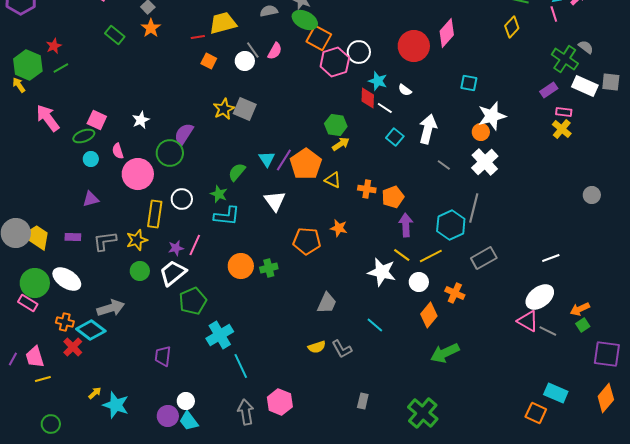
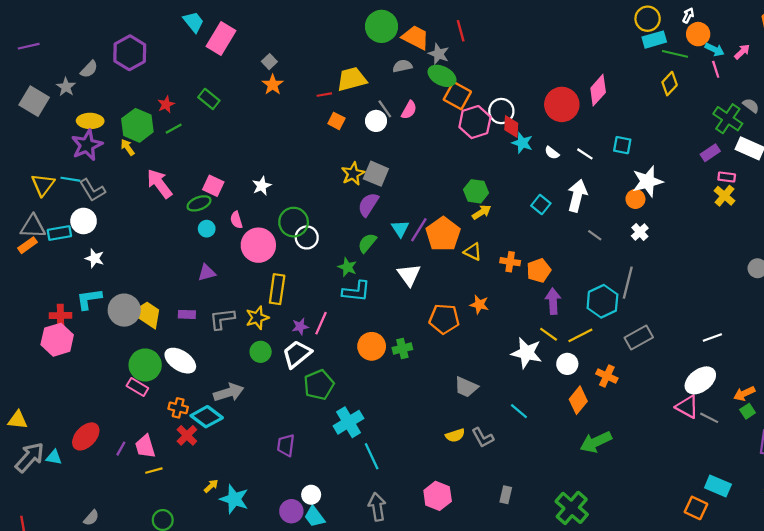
green rectangle: (115, 35) -> (209, 99), moved
red diamond: (368, 98) -> (511, 126), moved
white line: (385, 108) -> (585, 154), moved
purple semicircle: (184, 134) -> (368, 204), moved
white cross: (485, 162) -> (640, 232), size x0.6
white circle: (182, 199) -> (307, 237), moved
gray trapezoid: (327, 303) -> (466, 387), turned 90
pink hexagon: (280, 402) -> (438, 496), moved

